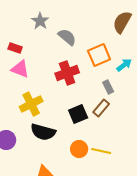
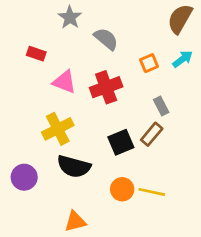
orange square: (99, 55) -> (149, 63), size x0.6
cyan arrow: (124, 65) -> (183, 59), moved
pink triangle: (20, 69) -> (64, 82), moved

